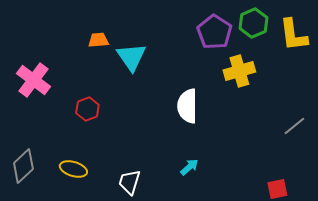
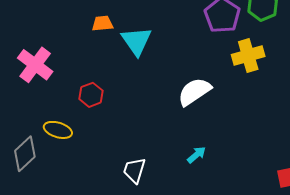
white semicircle: (187, 106) -> (194, 92), turned 56
yellow ellipse: (73, 169) -> (58, 130), moved

